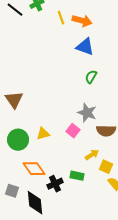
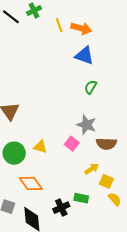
yellow triangle: (43, 134) -> (40, 147), turned 32
green rectangle: (77, 176) -> (81, 198), moved
black cross: (55, 184) -> (61, 208), moved

